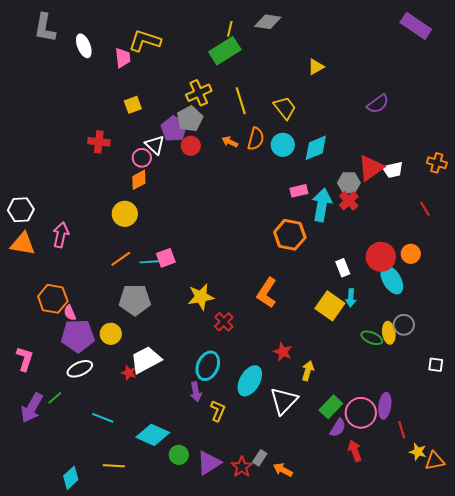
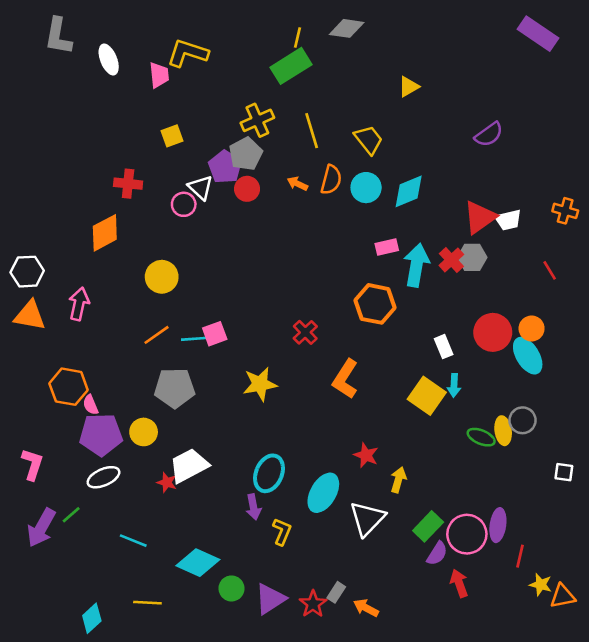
orange diamond: (139, 180) -> (105, 233), moved, size x1.4
gray hexagon: (349, 183) -> (472, 257), moved
cyan ellipse: (392, 280) -> (528, 356), moved
red cross: (224, 322) -> (305, 332), moved
red line: (402, 430) -> (520, 556), turned 30

